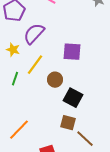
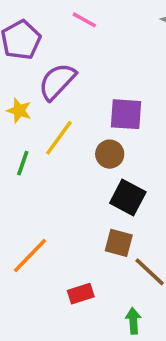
brown circle: (55, 80) -> (110, 154), moved

